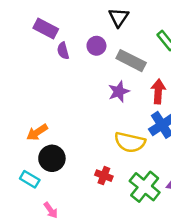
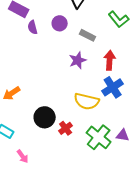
gray rectangle: (131, 61) -> (88, 35), size x0.7
black circle: (52, 158) -> (45, 117), moved
red cross: (104, 176) -> (66, 128), turned 32

